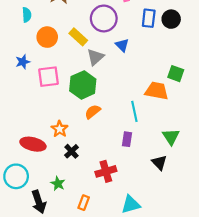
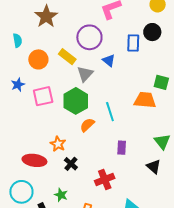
blue rectangle: (149, 18) -> (133, 43), moved
cyan line: (134, 111) -> (110, 112), moved

